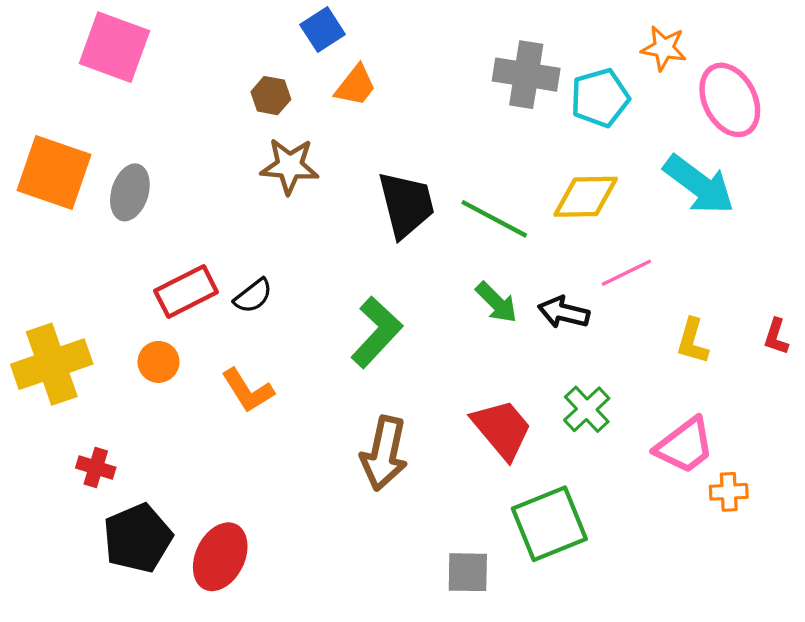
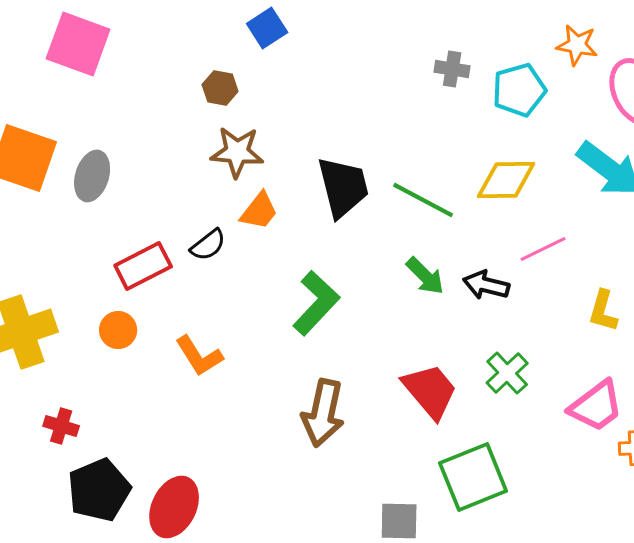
gray cross: (526, 75) -> (452, 69), size x0.6
orange trapezoid: (356, 86) -> (259, 211), moved
black semicircle: (253, 296) -> (208, 245), moved

